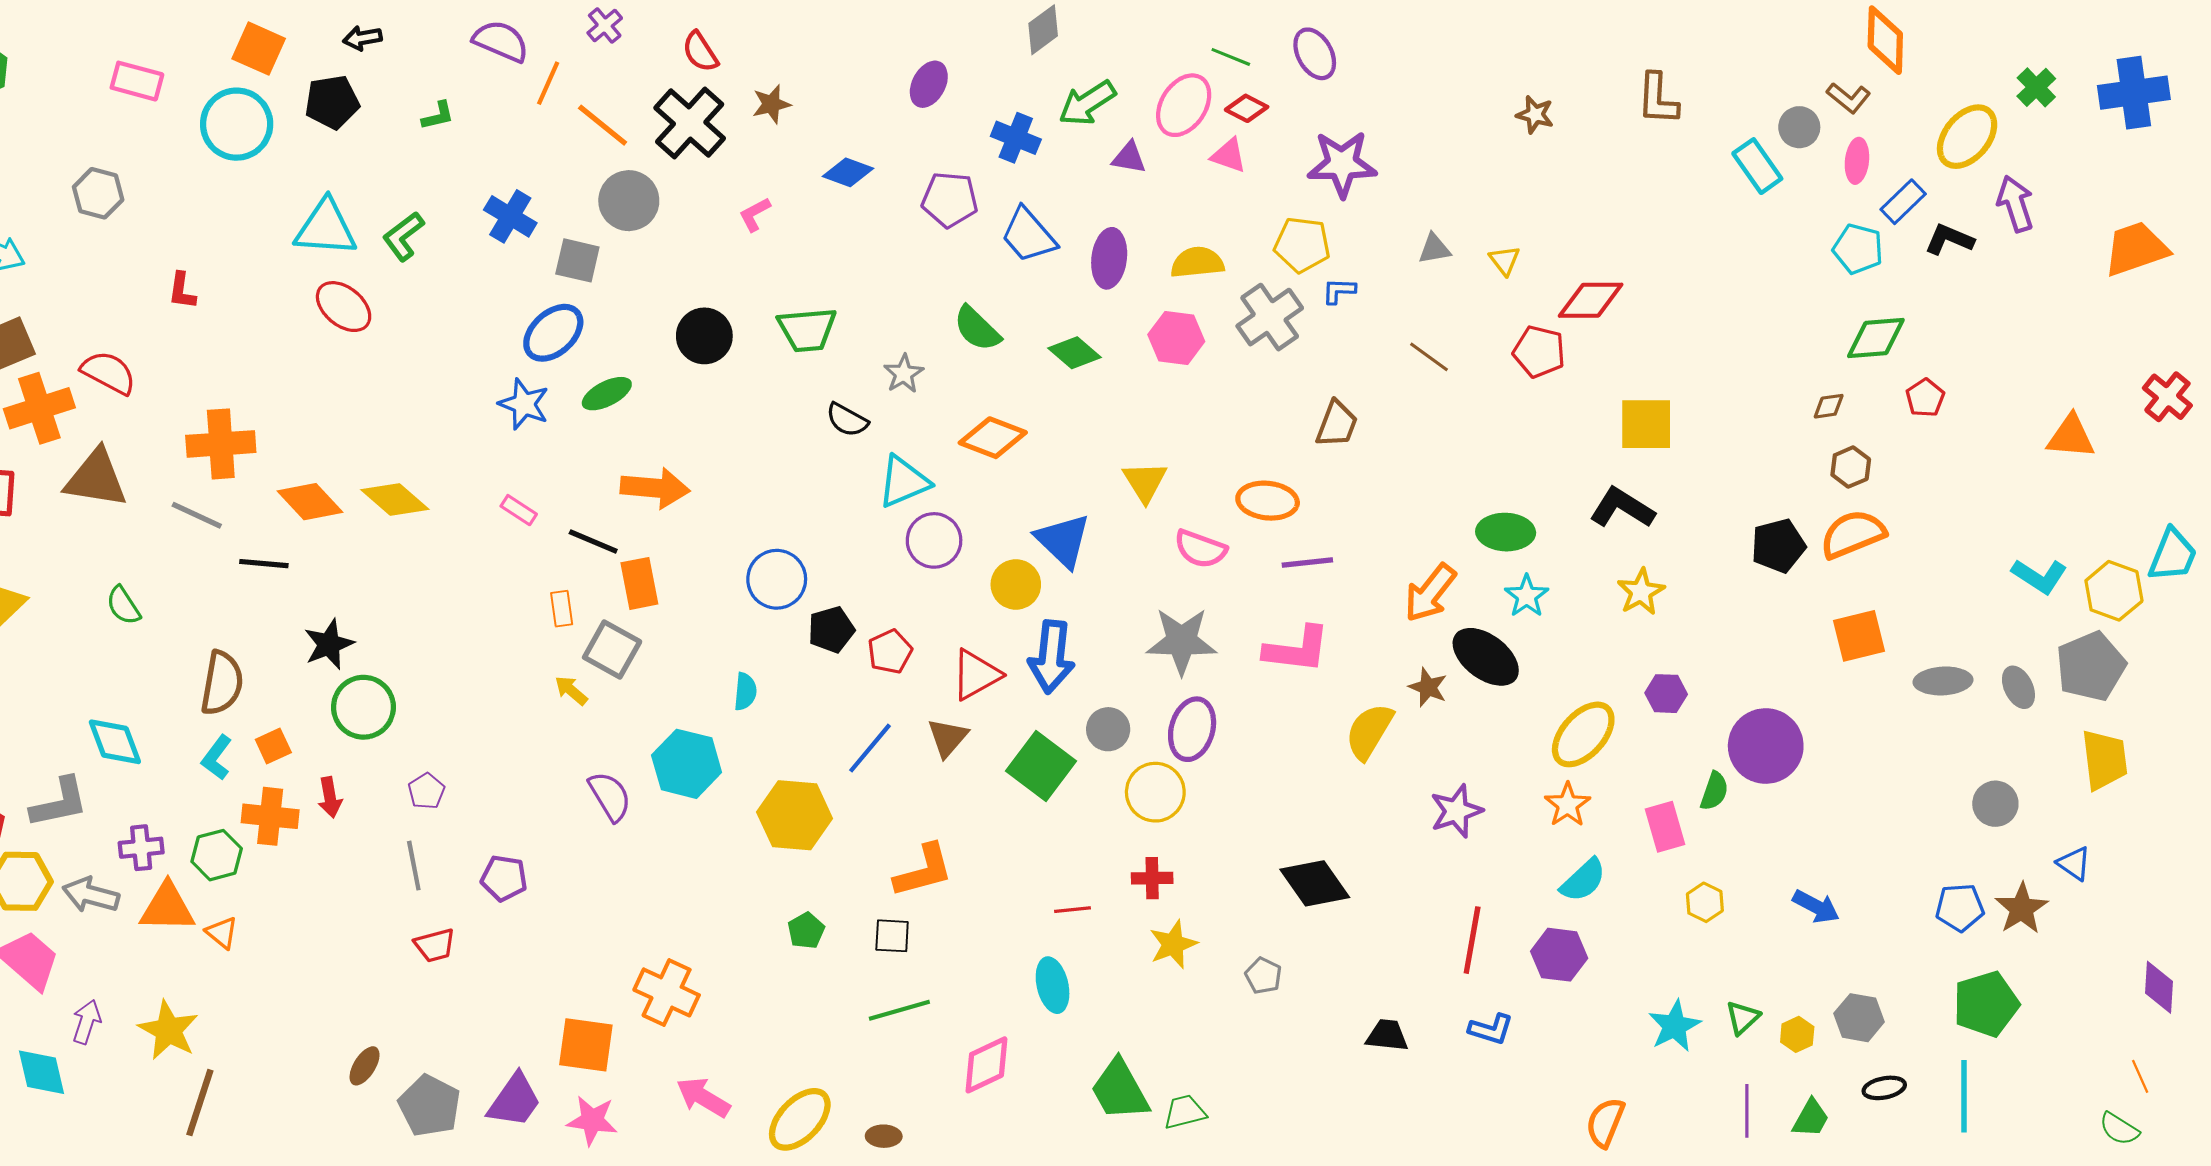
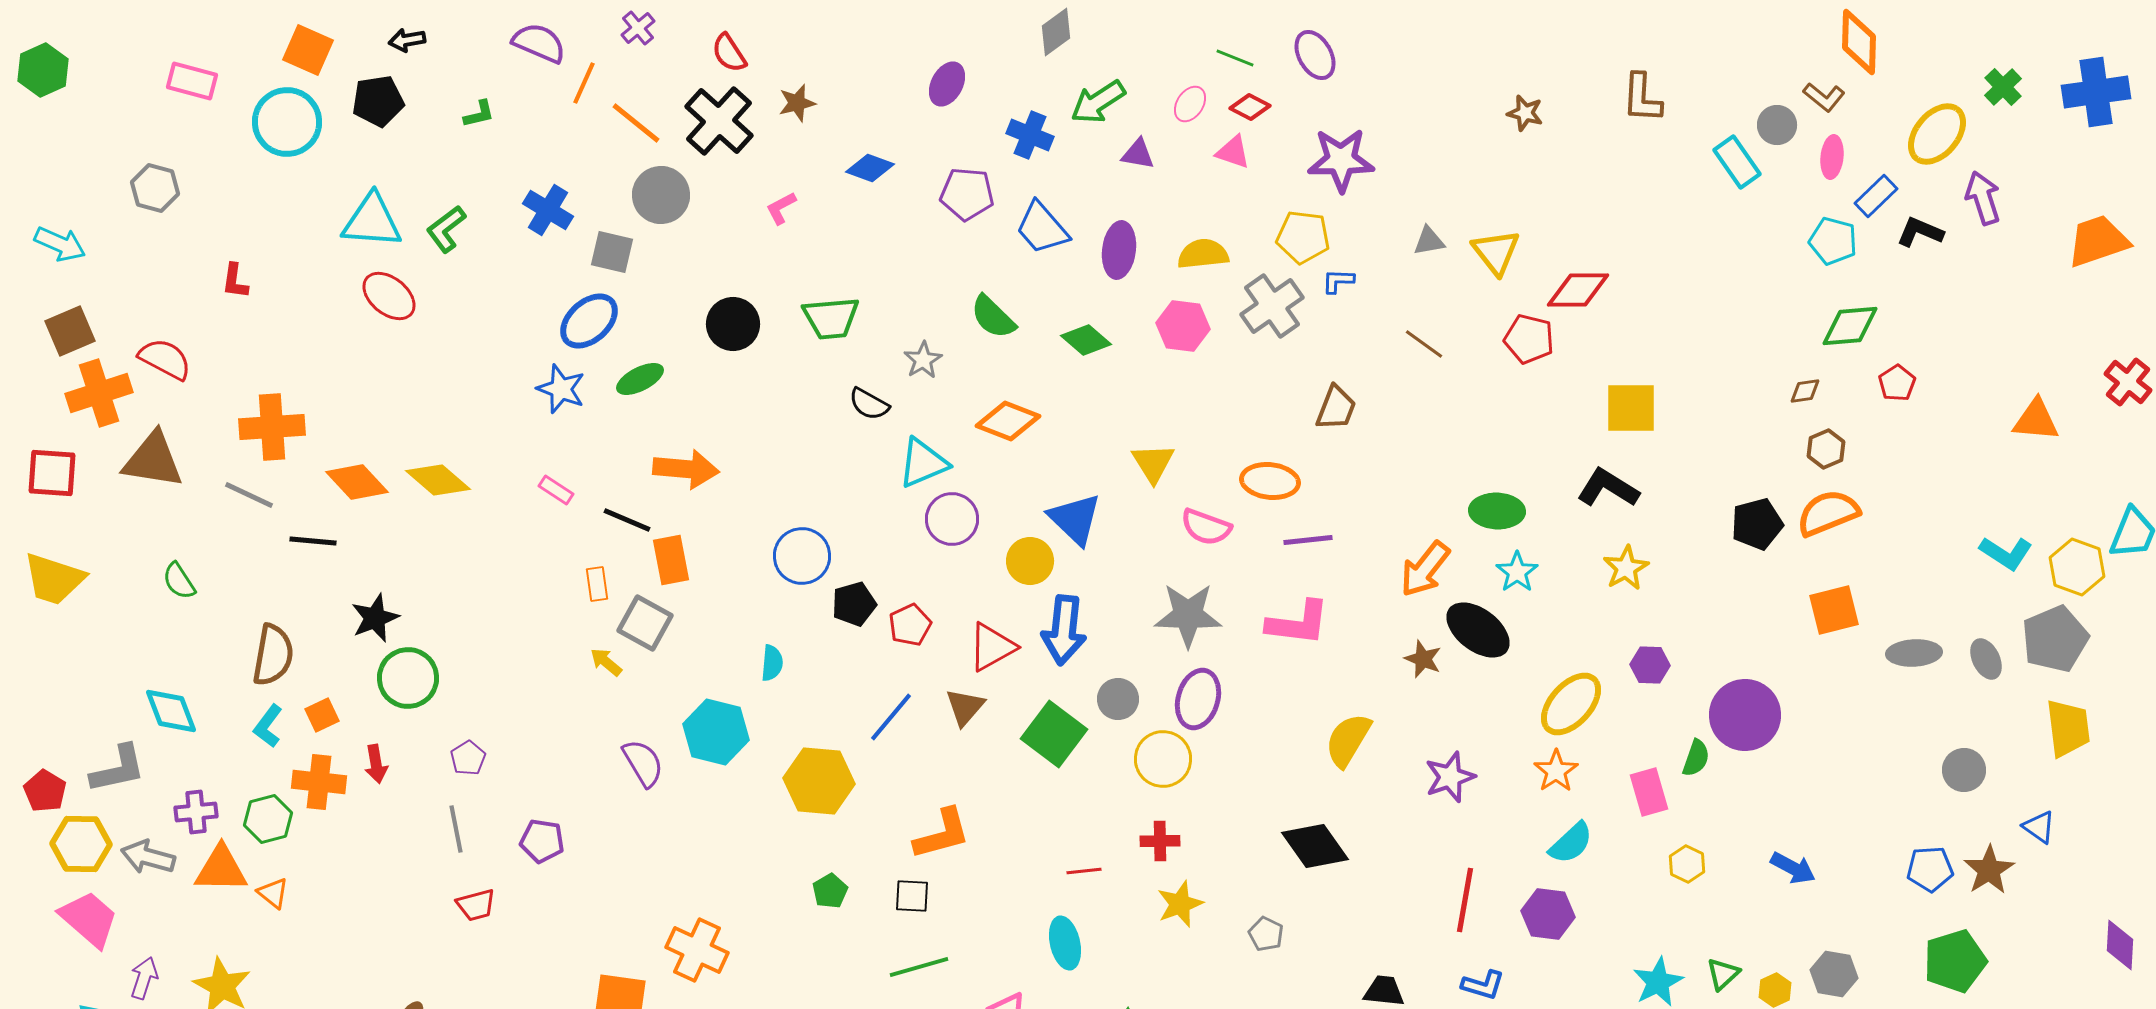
pink ellipse: (1184, 105) -> (1190, 104), size x0.6
yellow triangle: (1505, 260) -> (1496, 252), size x1.6
yellow semicircle: (1369, 731) -> (1348, 740), moved

